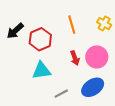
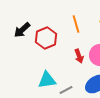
cyan triangle: (41, 71) -> (47, 80), moved

